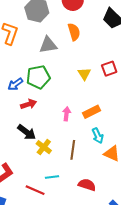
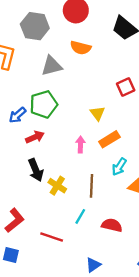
orange semicircle: (74, 32) -> (81, 48), turned 126
yellow triangle: (84, 74) -> (98, 113), moved
black arrow: (27, 132) -> (36, 170), turned 36
cyan arrow: (98, 136) -> (119, 167), turned 63
cyan line: (52, 177) -> (80, 216), moved, turned -48

